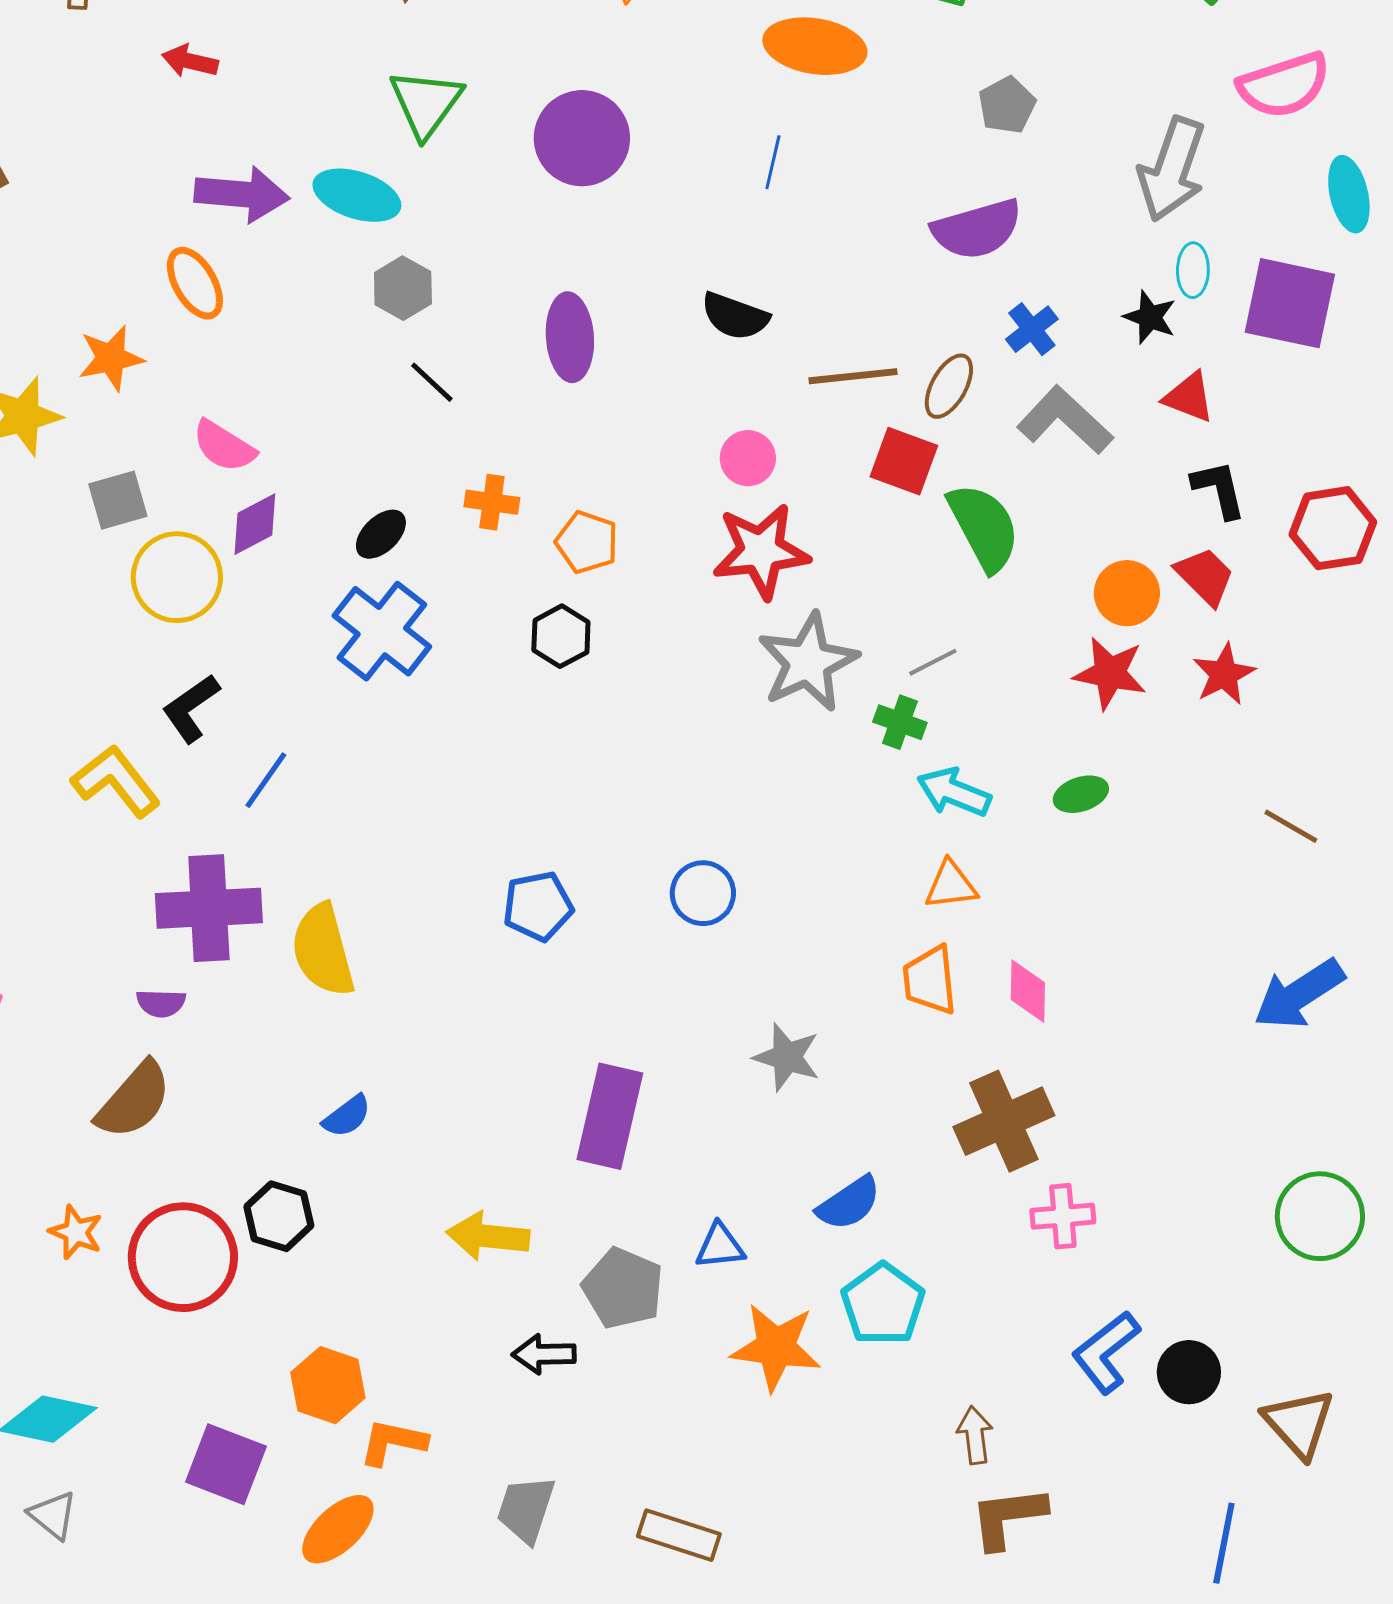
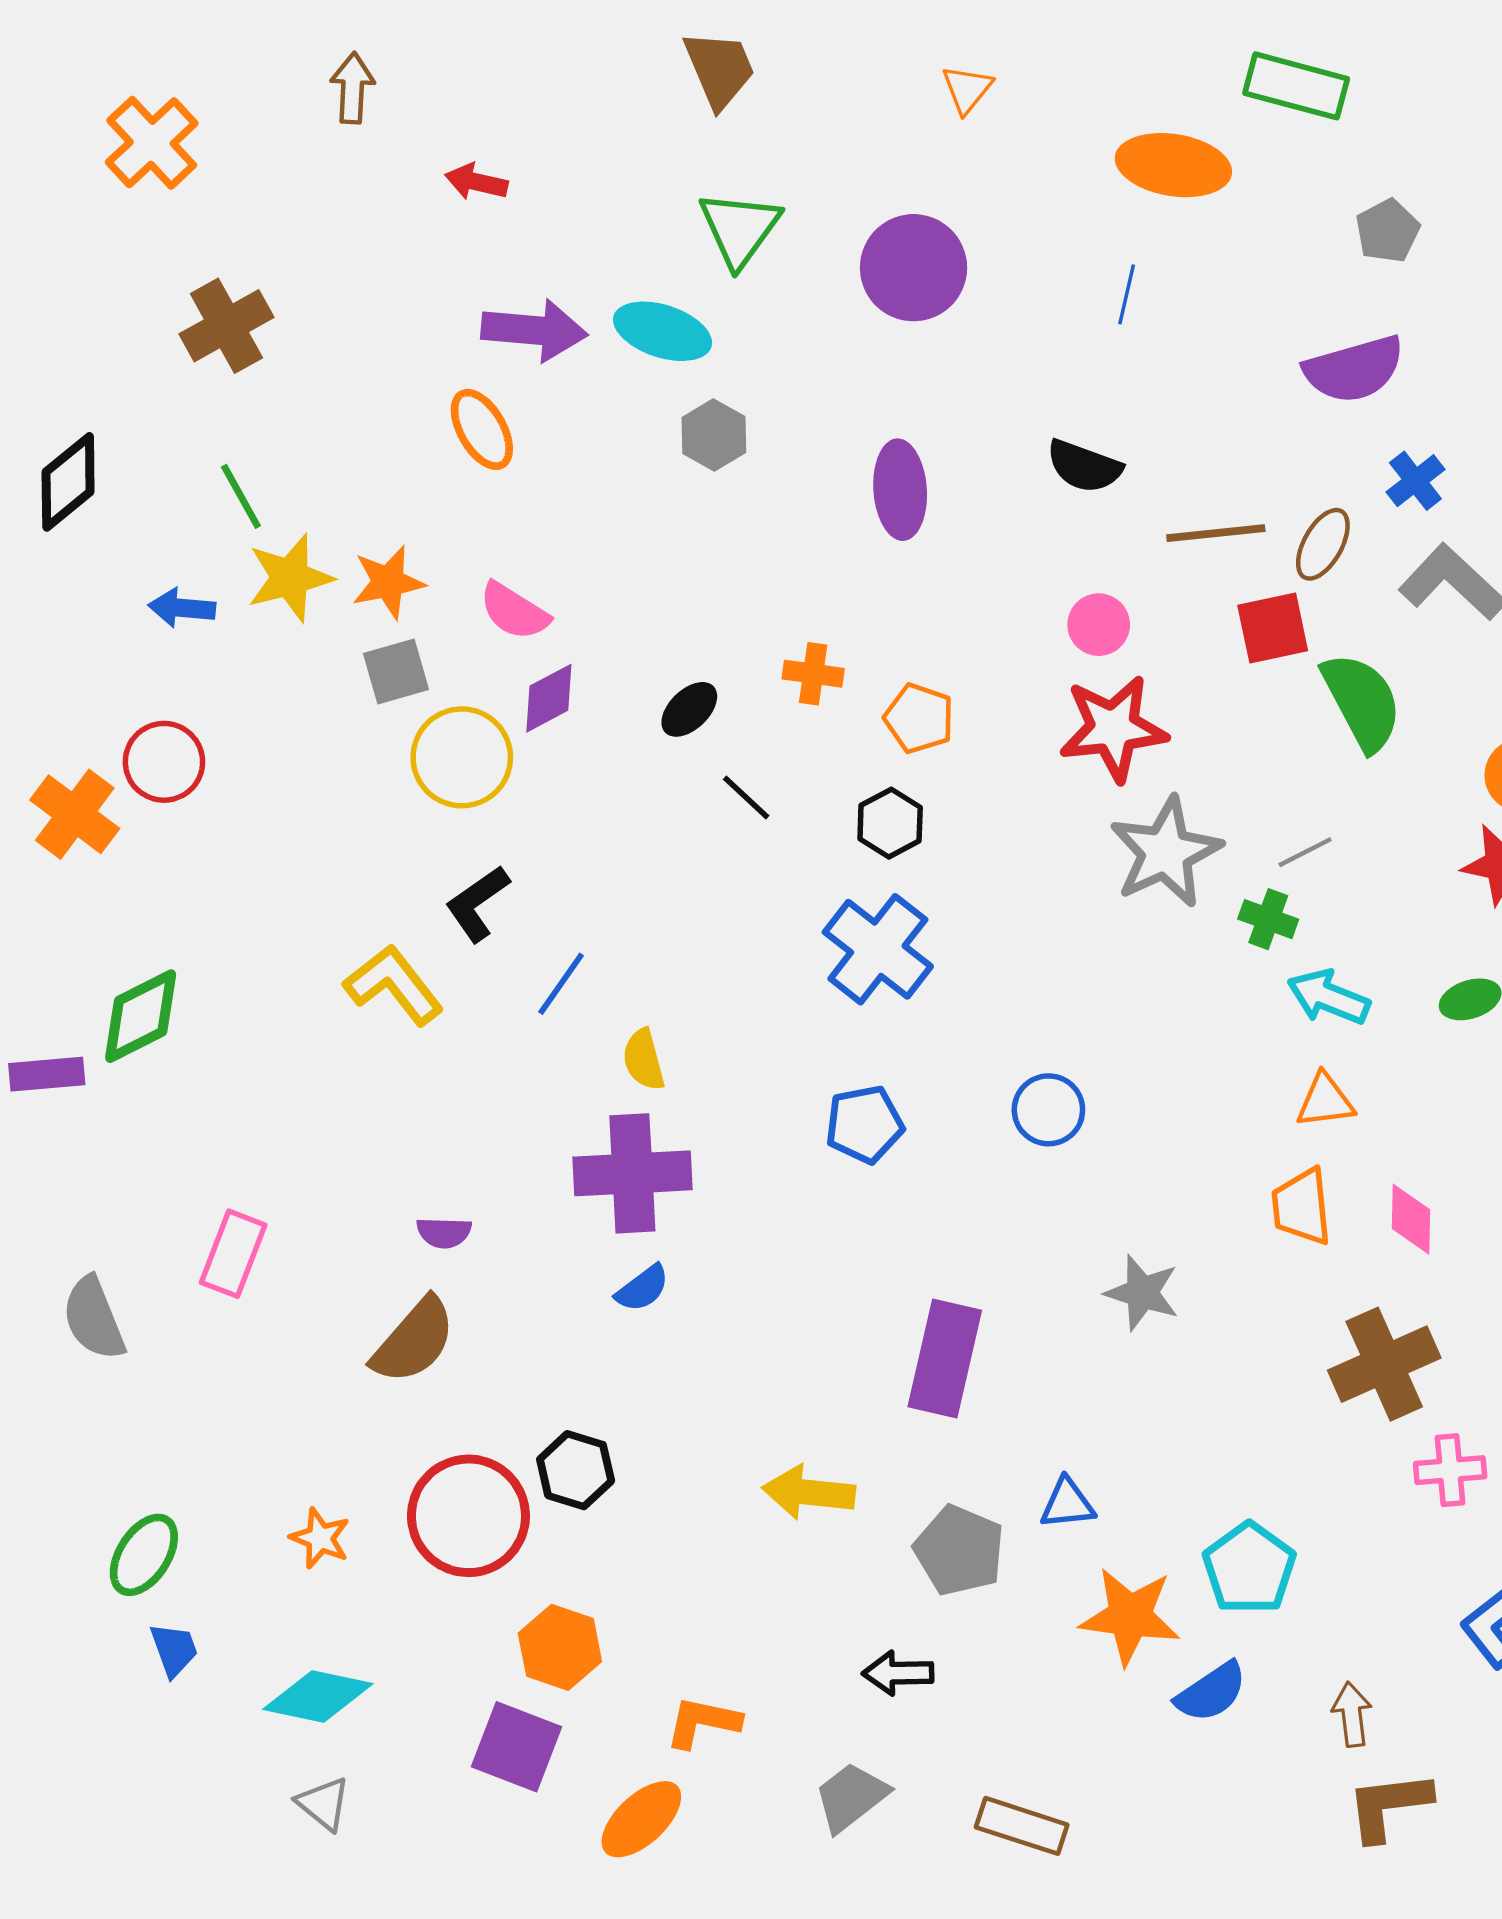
orange star: (111, 358) -> (388, 582), moved
black line: (432, 382) -> (746, 798), moved
red square: (904, 461) -> (1273, 628), turned -32
blue cross: (382, 631) -> (878, 949), moved
purple cross: (209, 908) -> (632, 1173), moved
yellow semicircle: (323, 950) -> (644, 1060), moved, size x0.6
blue semicircle: (347, 1116) -> (642, 1288), moved
blue semicircle: (849, 1203) -> (1211, 1692), moved
orange star: (76, 1232) -> (320, 1538), moved
black arrow: (544, 1354) -> (898, 1673), moved
orange hexagon: (328, 1385) -> (560, 1647), moved
gray trapezoid: (526, 1509) -> (851, 1797), turned 34

